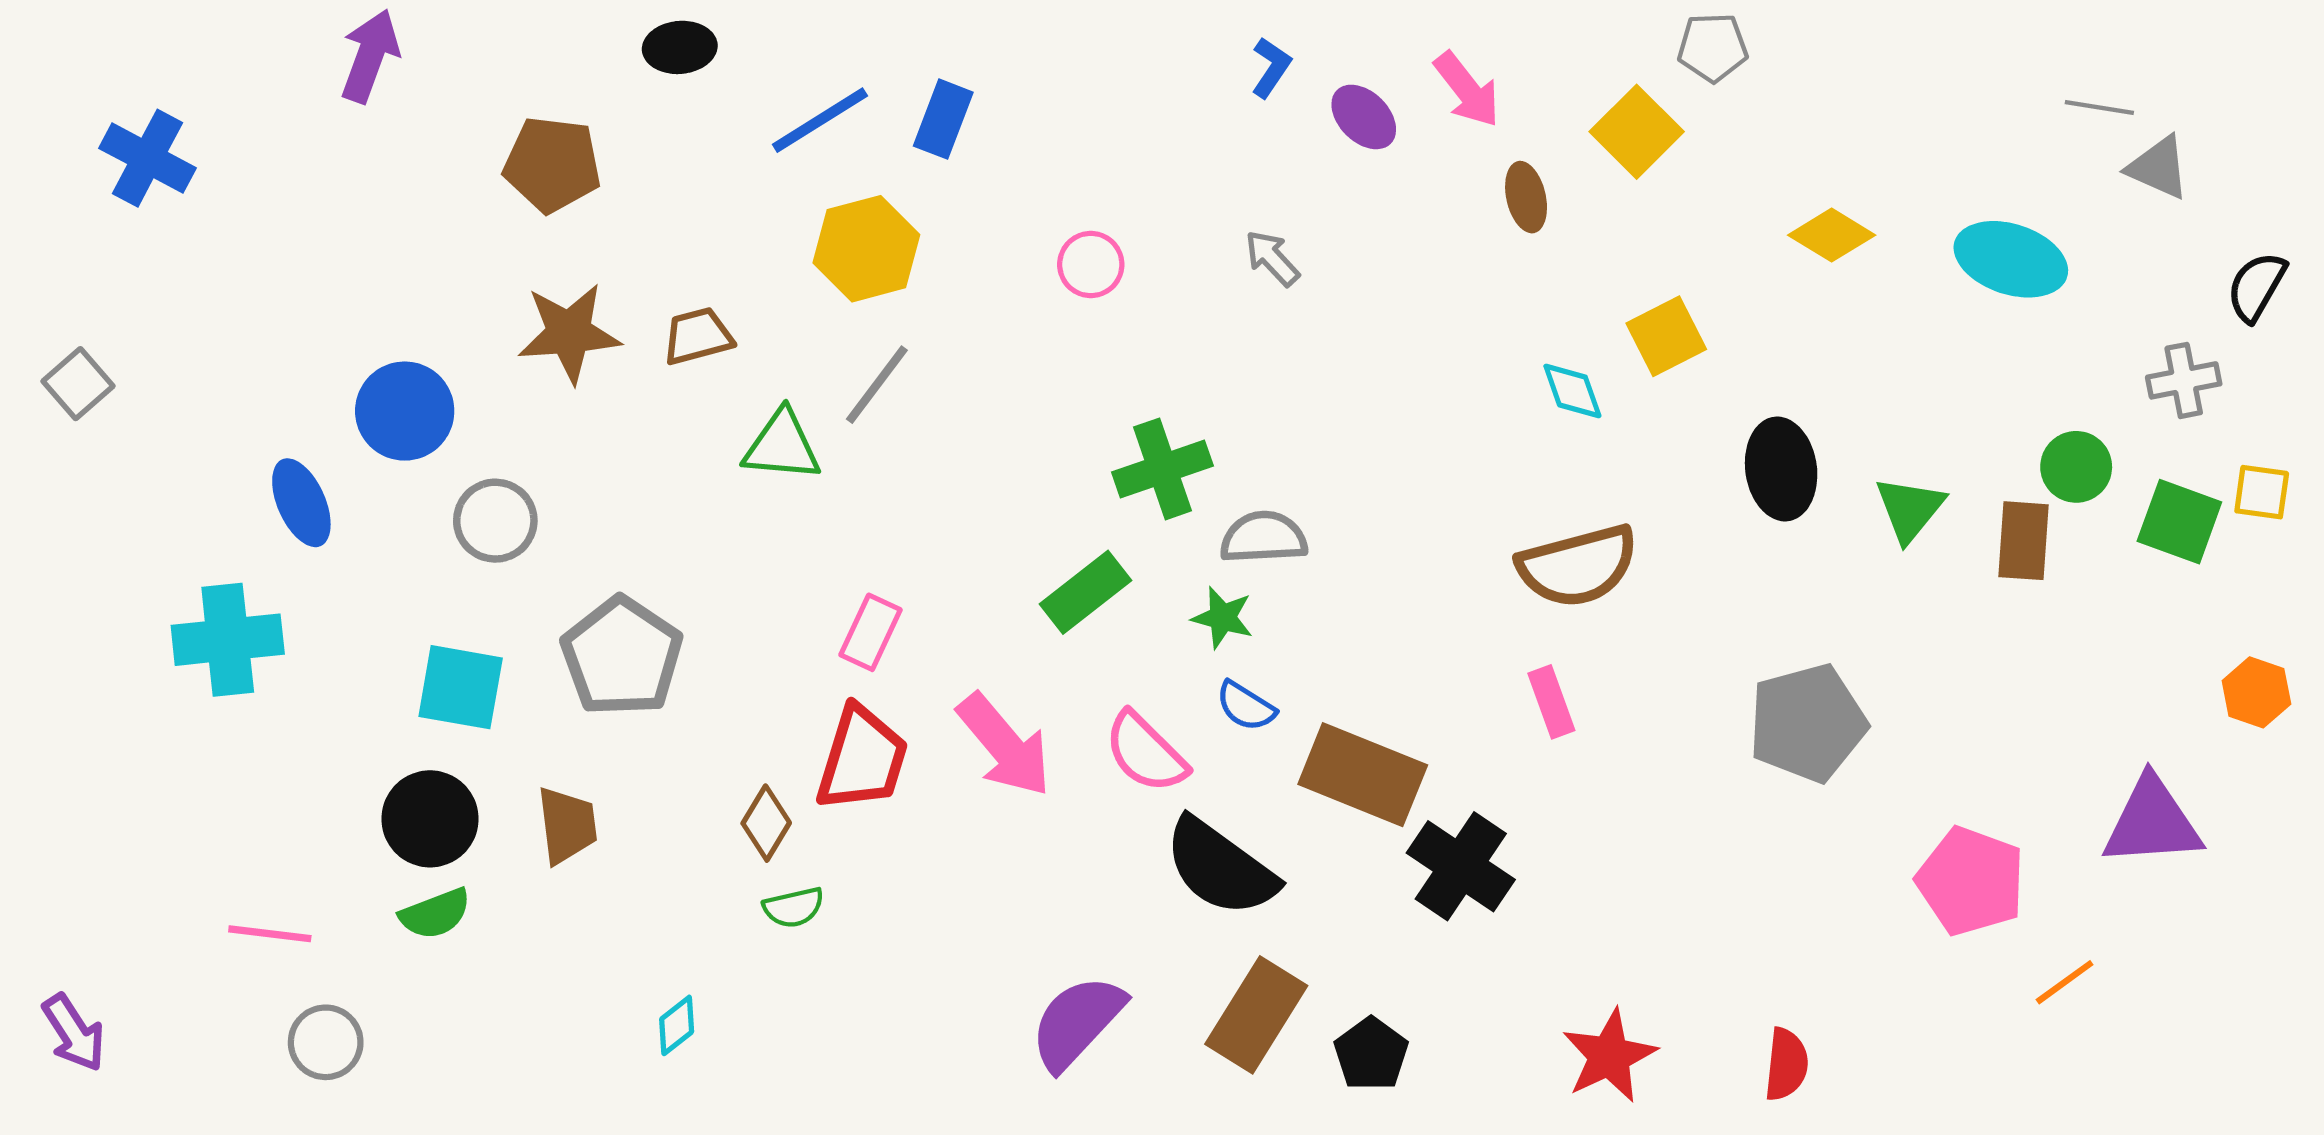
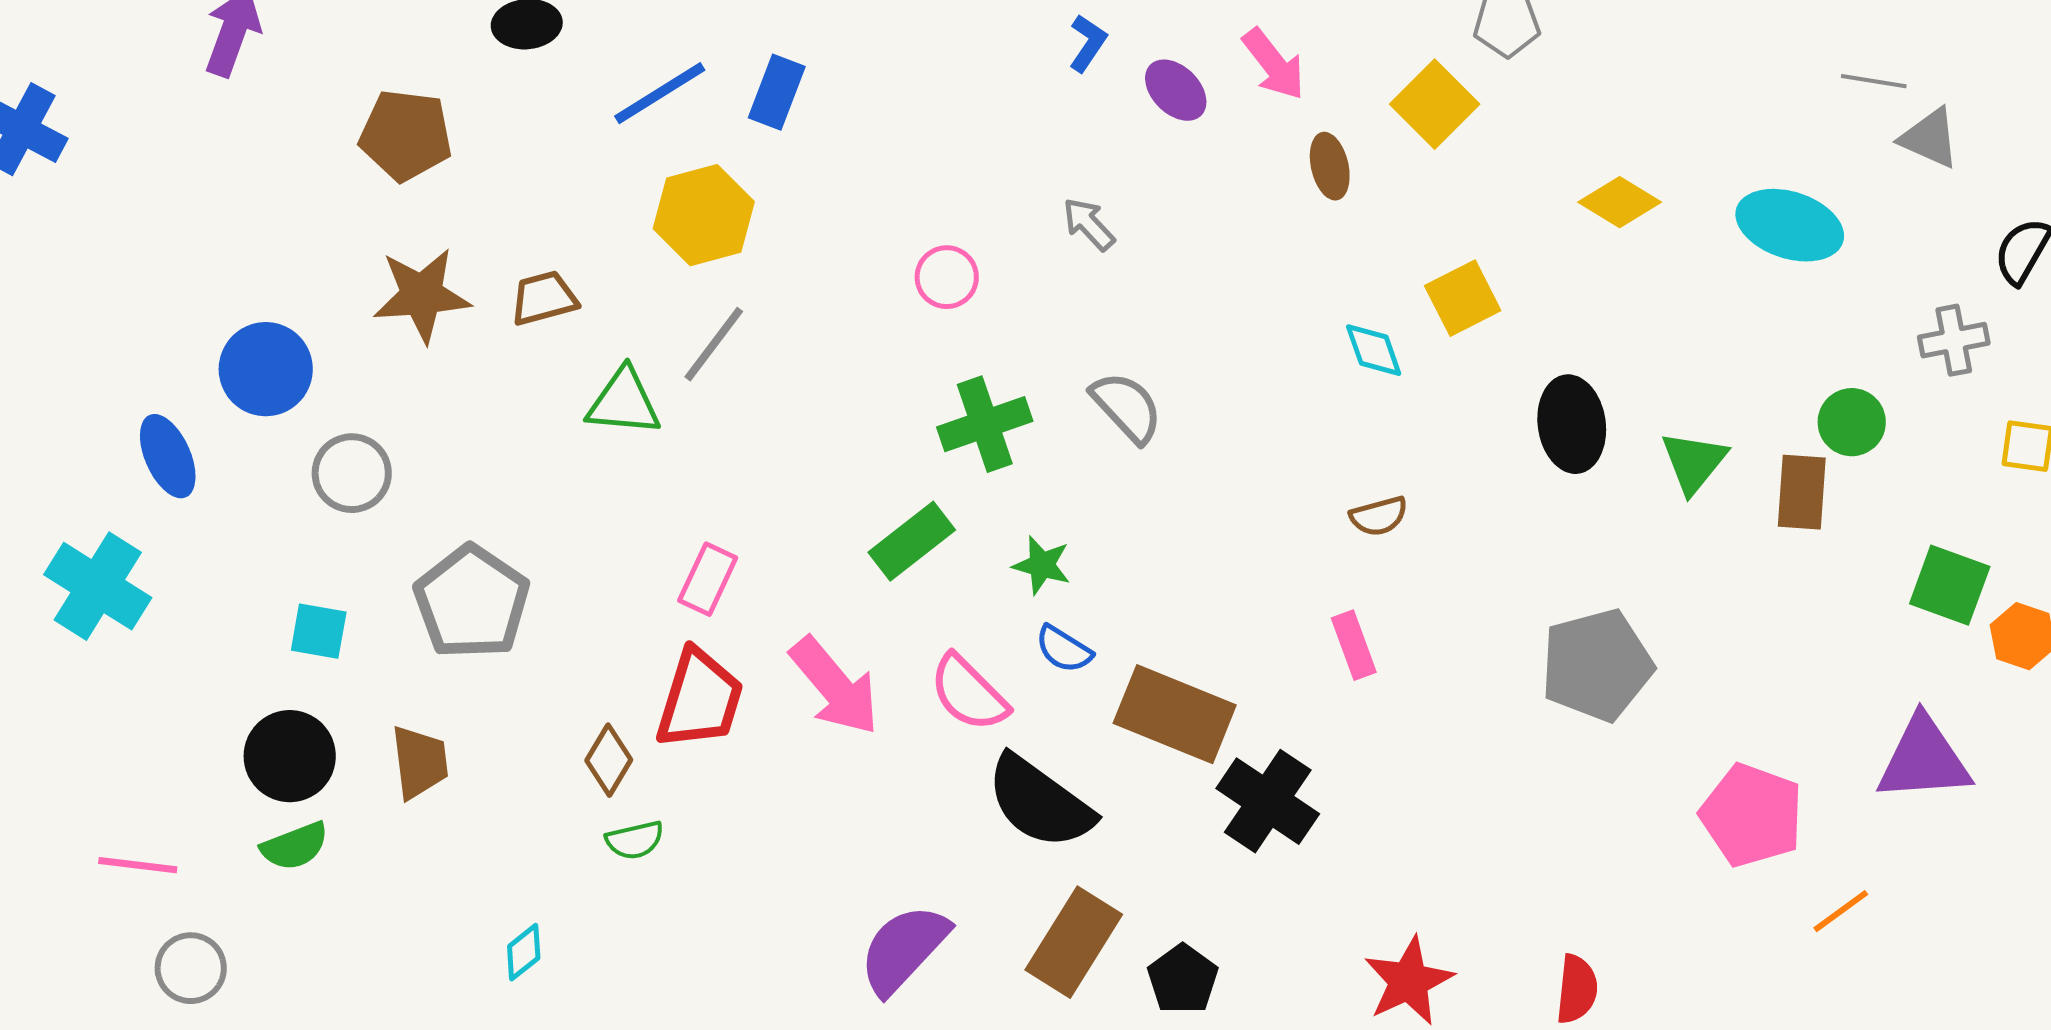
pink circle: (1091, 265) -> (947, 277), moved
green square: (2179, 522) -> (1950, 585), moved
gray semicircle: (1264, 537) -> (1127, 407), moved, turned 50
brown semicircle: (1578, 566) -> (1379, 516), size x0.5
cyan cross: (228, 640) -> (98, 586), turned 38
cyan square: (461, 687) -> (319, 631), size x0.7

